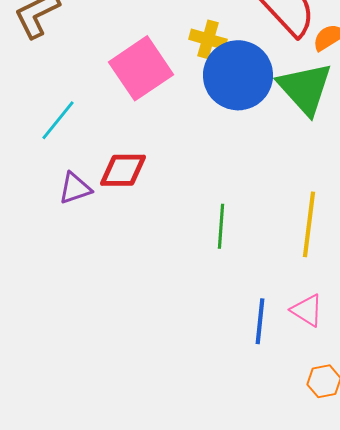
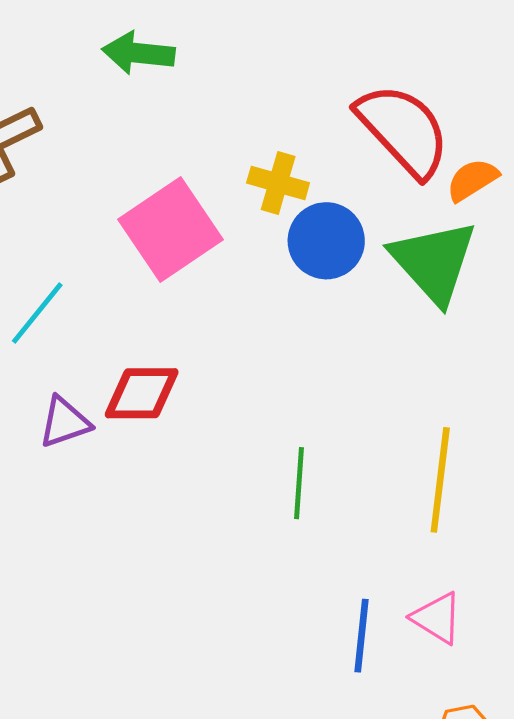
blue circle: (238, 75) -> (326, 241), size x0.7

